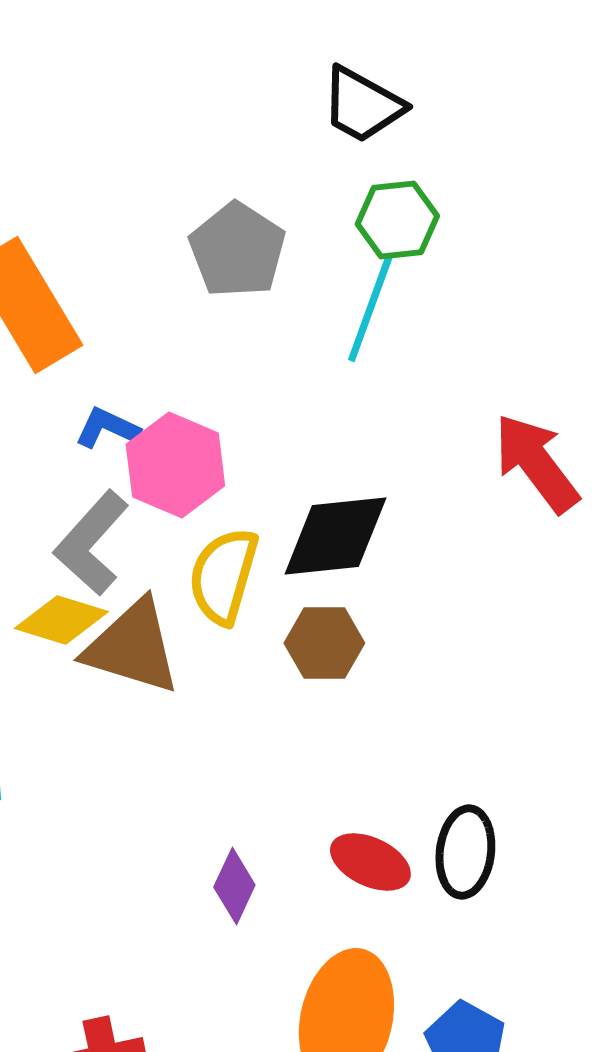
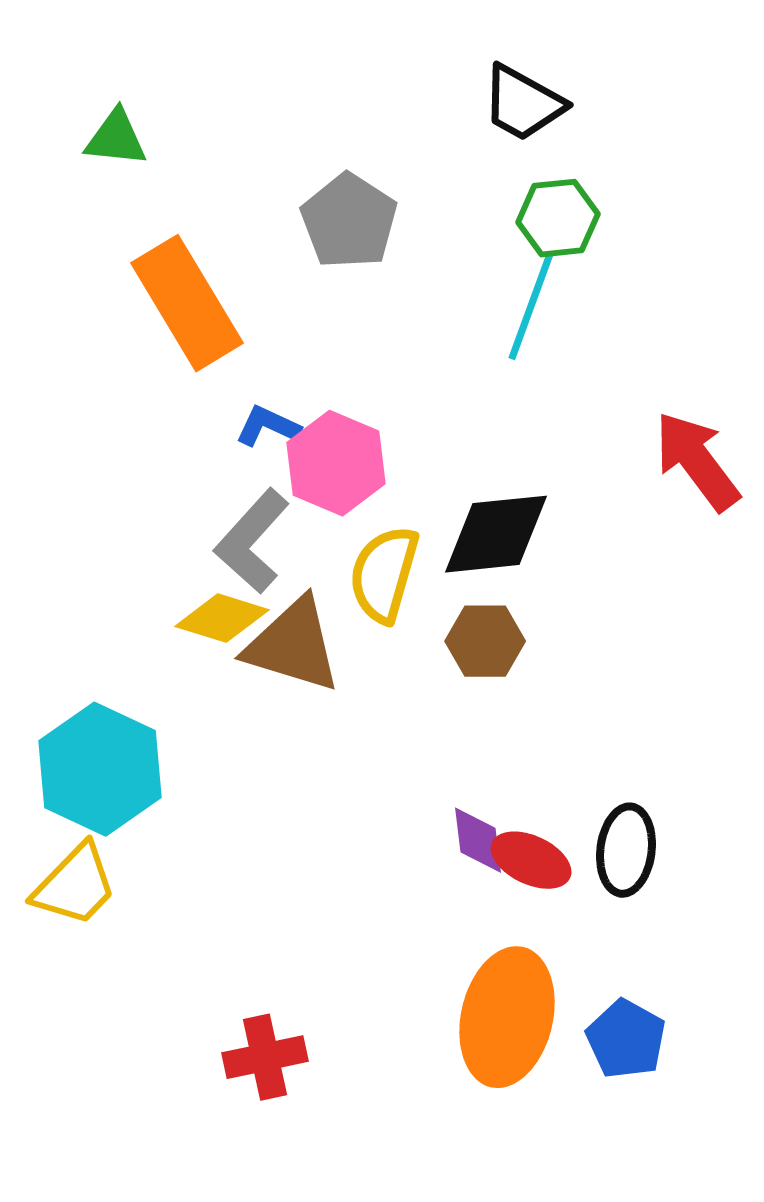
gray pentagon: (237, 250) -> (349, 221), moved
purple diamond: (234, 886) -> (478, 840), moved, turned -32

